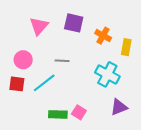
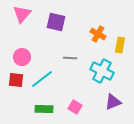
purple square: (74, 23) -> (56, 22), moved
pink triangle: (39, 26) -> (22, 14), moved
gray line: (62, 61) -> (70, 58), moved
green rectangle: (58, 114) -> (44, 109), moved

